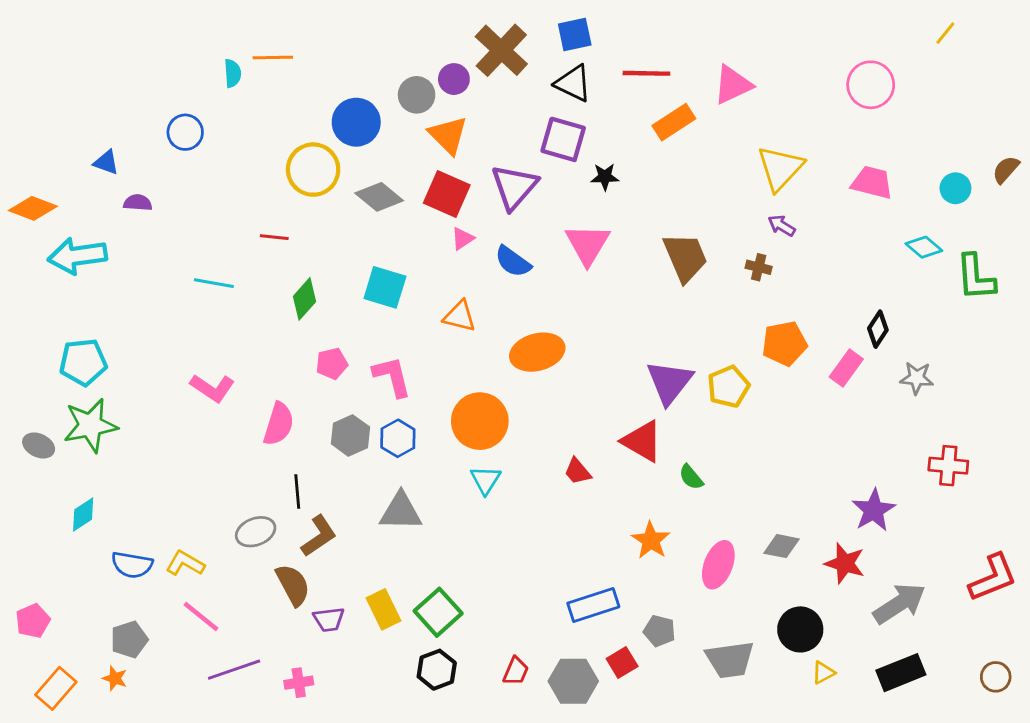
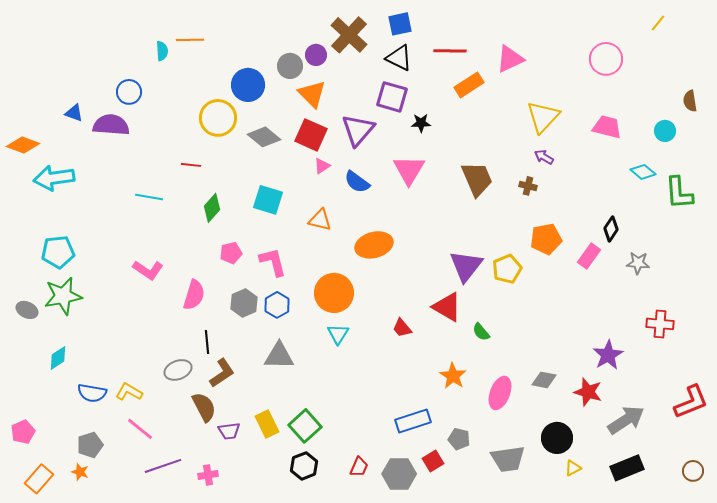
brown semicircle: (1006, 170) -> (690, 101), moved, turned -50
purple semicircle: (138, 203) -> (111, 125), moved, size x1.8

